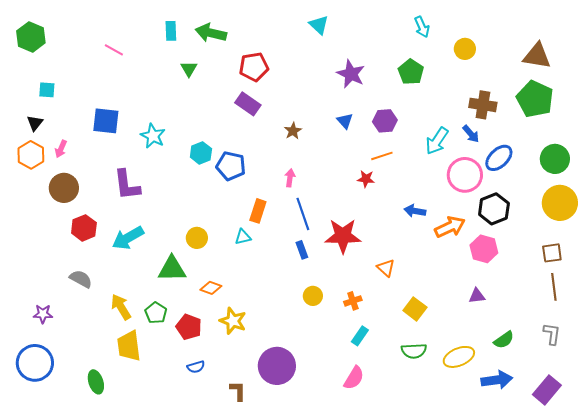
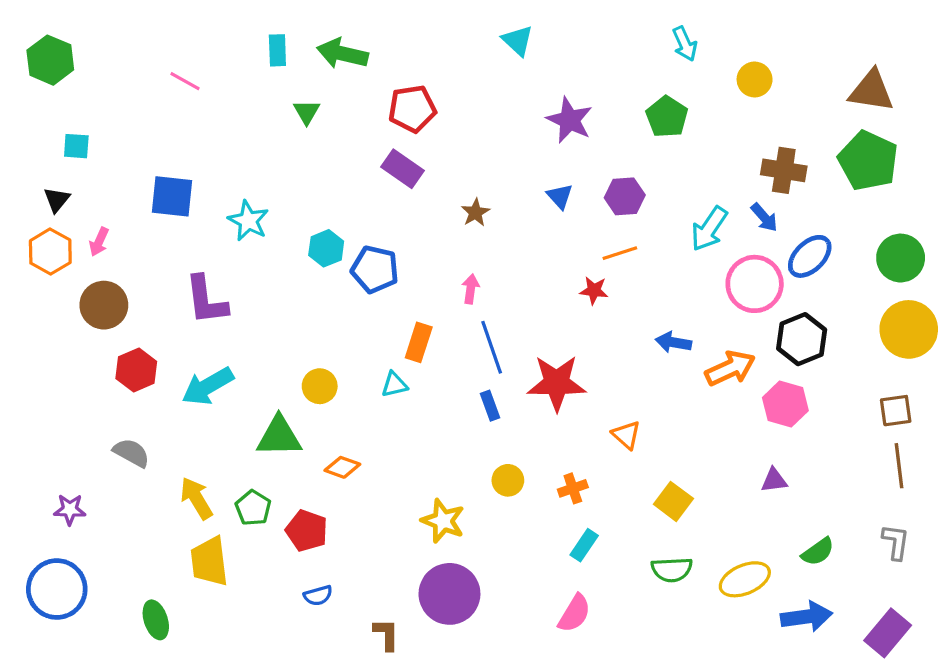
yellow star: (233, 321) -> (443, 521), moved

